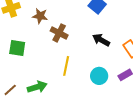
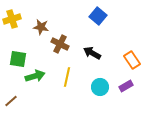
black arrow: (101, 40) -> (92, 53), moved
green arrow: (37, 87) -> (35, 76), moved

